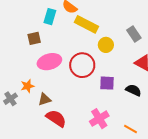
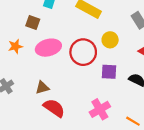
brown square: (34, 38) -> (33, 23), turned 32
yellow circle: (106, 45) -> (110, 40), moved
orange star: (27, 86) -> (15, 46), moved

